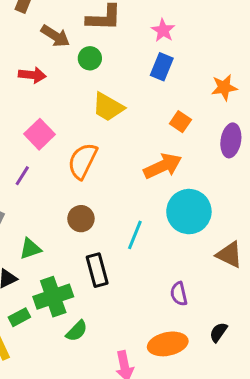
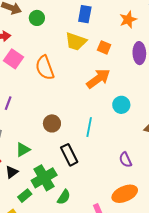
yellow trapezoid: (108, 107) -> (76, 42), moved
pink square: (40, 134) -> (13, 59), moved
orange semicircle: (83, 161) -> (45, 68), moved, turned -35
cyan circle: (189, 212) -> (121, 105), size x0.6

